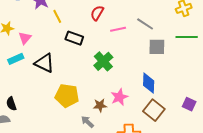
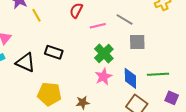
green line: (187, 37) -> (158, 74), moved
black rectangle: (74, 38) -> (54, 52), moved
green cross: (103, 61) -> (104, 54), moved
pink star: (119, 97) -> (103, 77), moved

